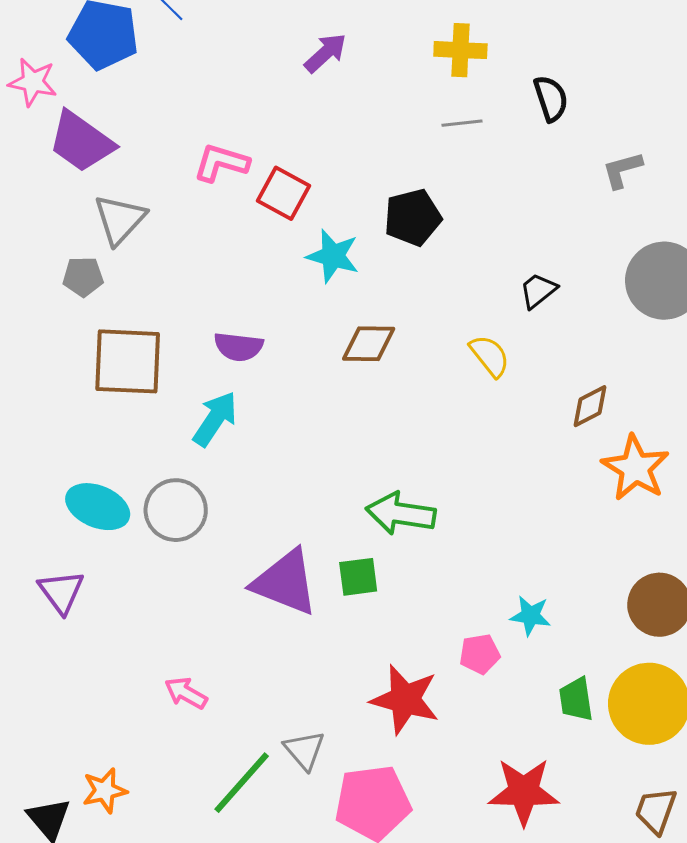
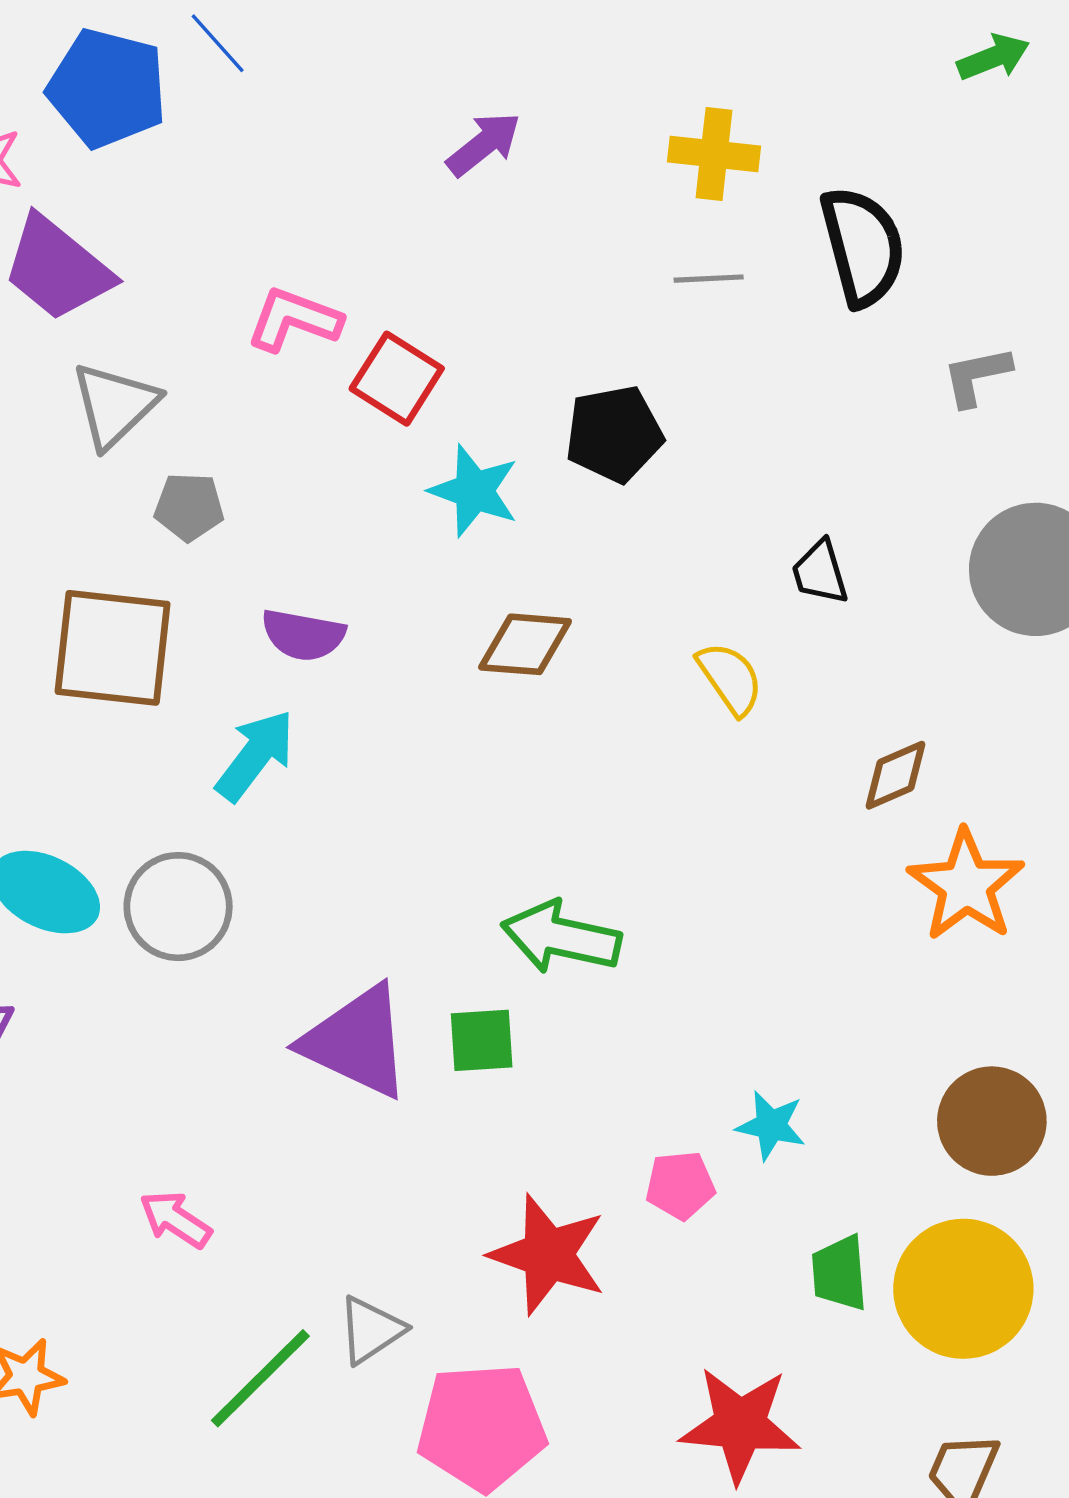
black semicircle: (551, 98) -> (863, 246), size x1.5
gray pentagon: (83, 277) -> (189, 507), moved
black trapezoid: (538, 291) -> (820, 572), turned -72
gray triangle: (304, 750) -> (371, 1330), turned 33

